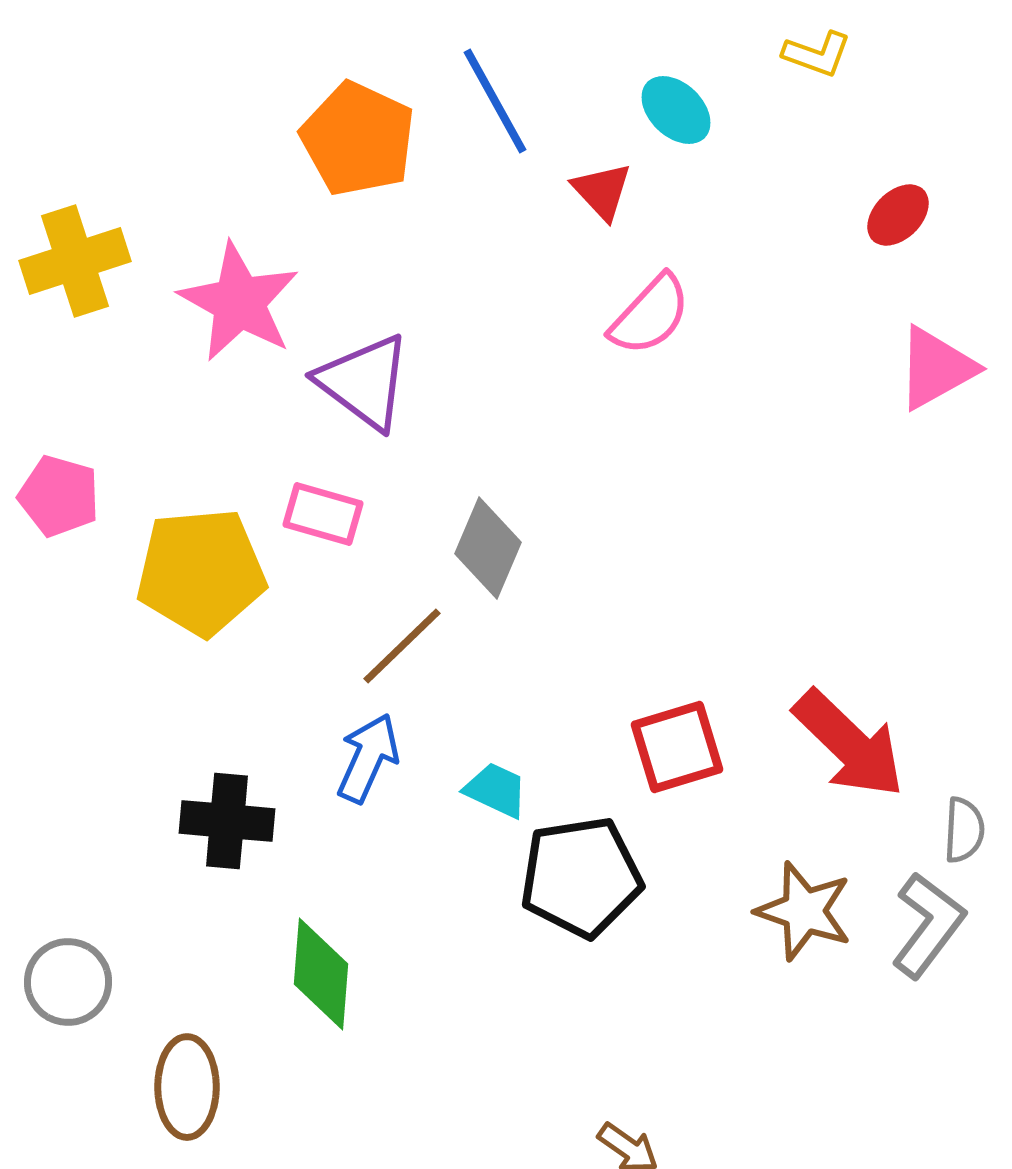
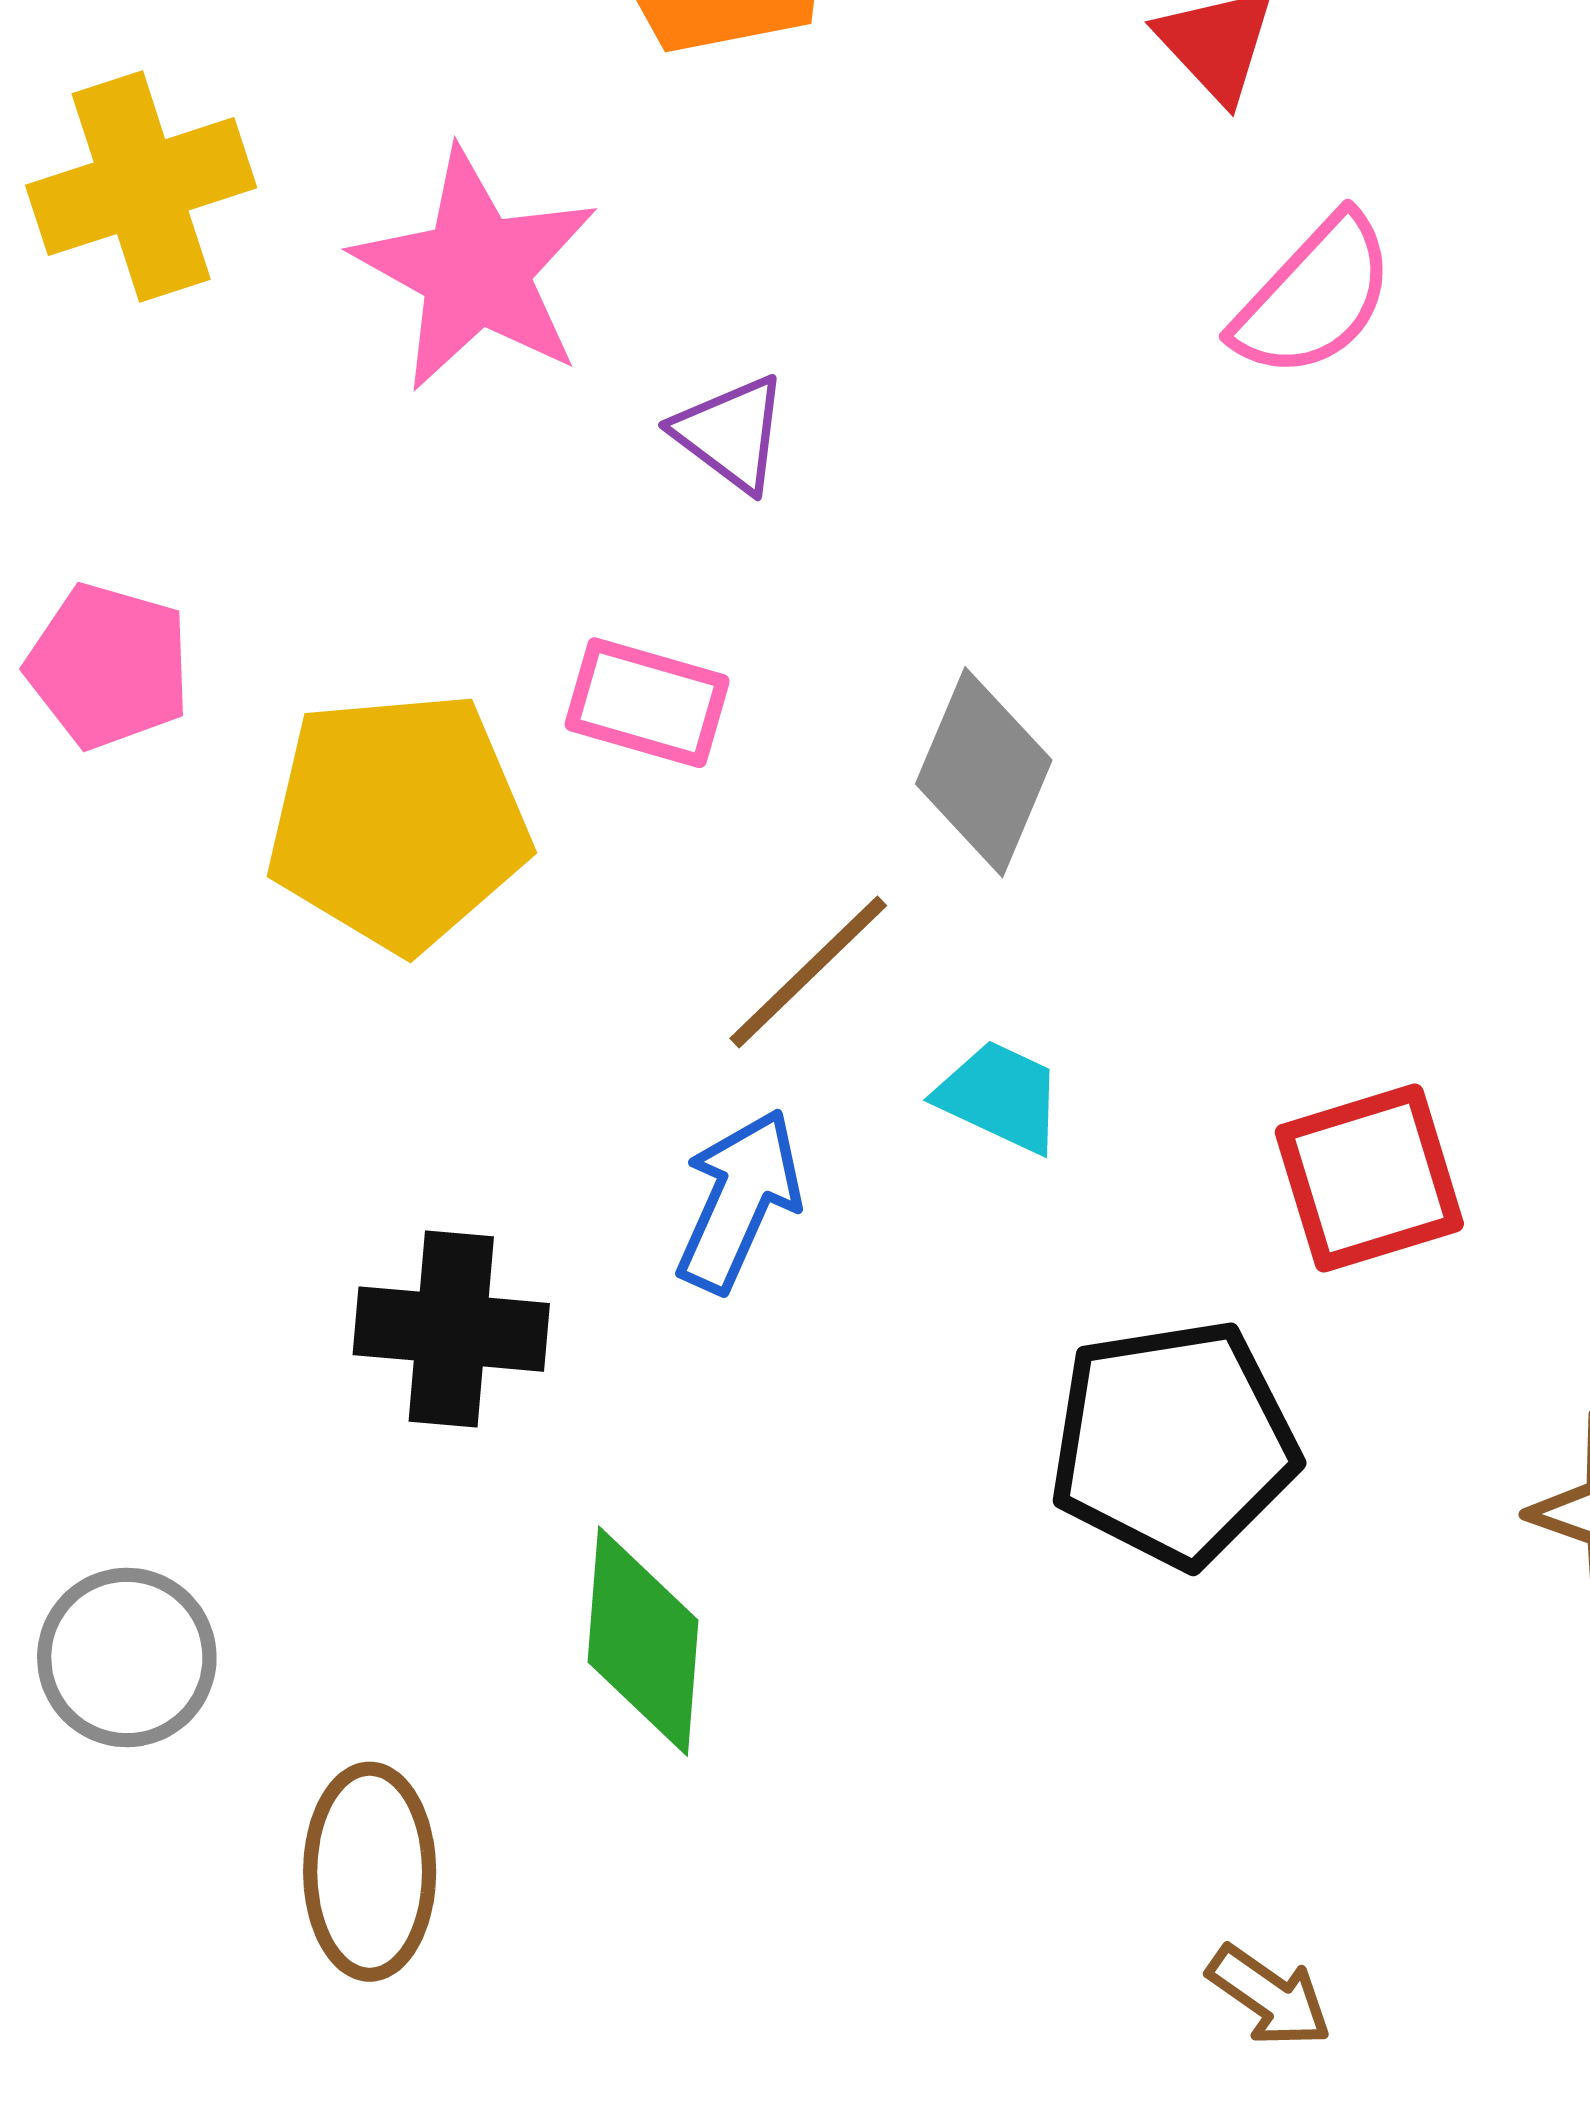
purple triangle: (364, 382) -> (731, 433), size x0.6
cyan trapezoid: (496, 790) -> (1000, 1096), moved

